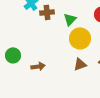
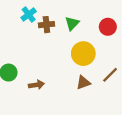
green triangle: (70, 19) -> (72, 23), moved

